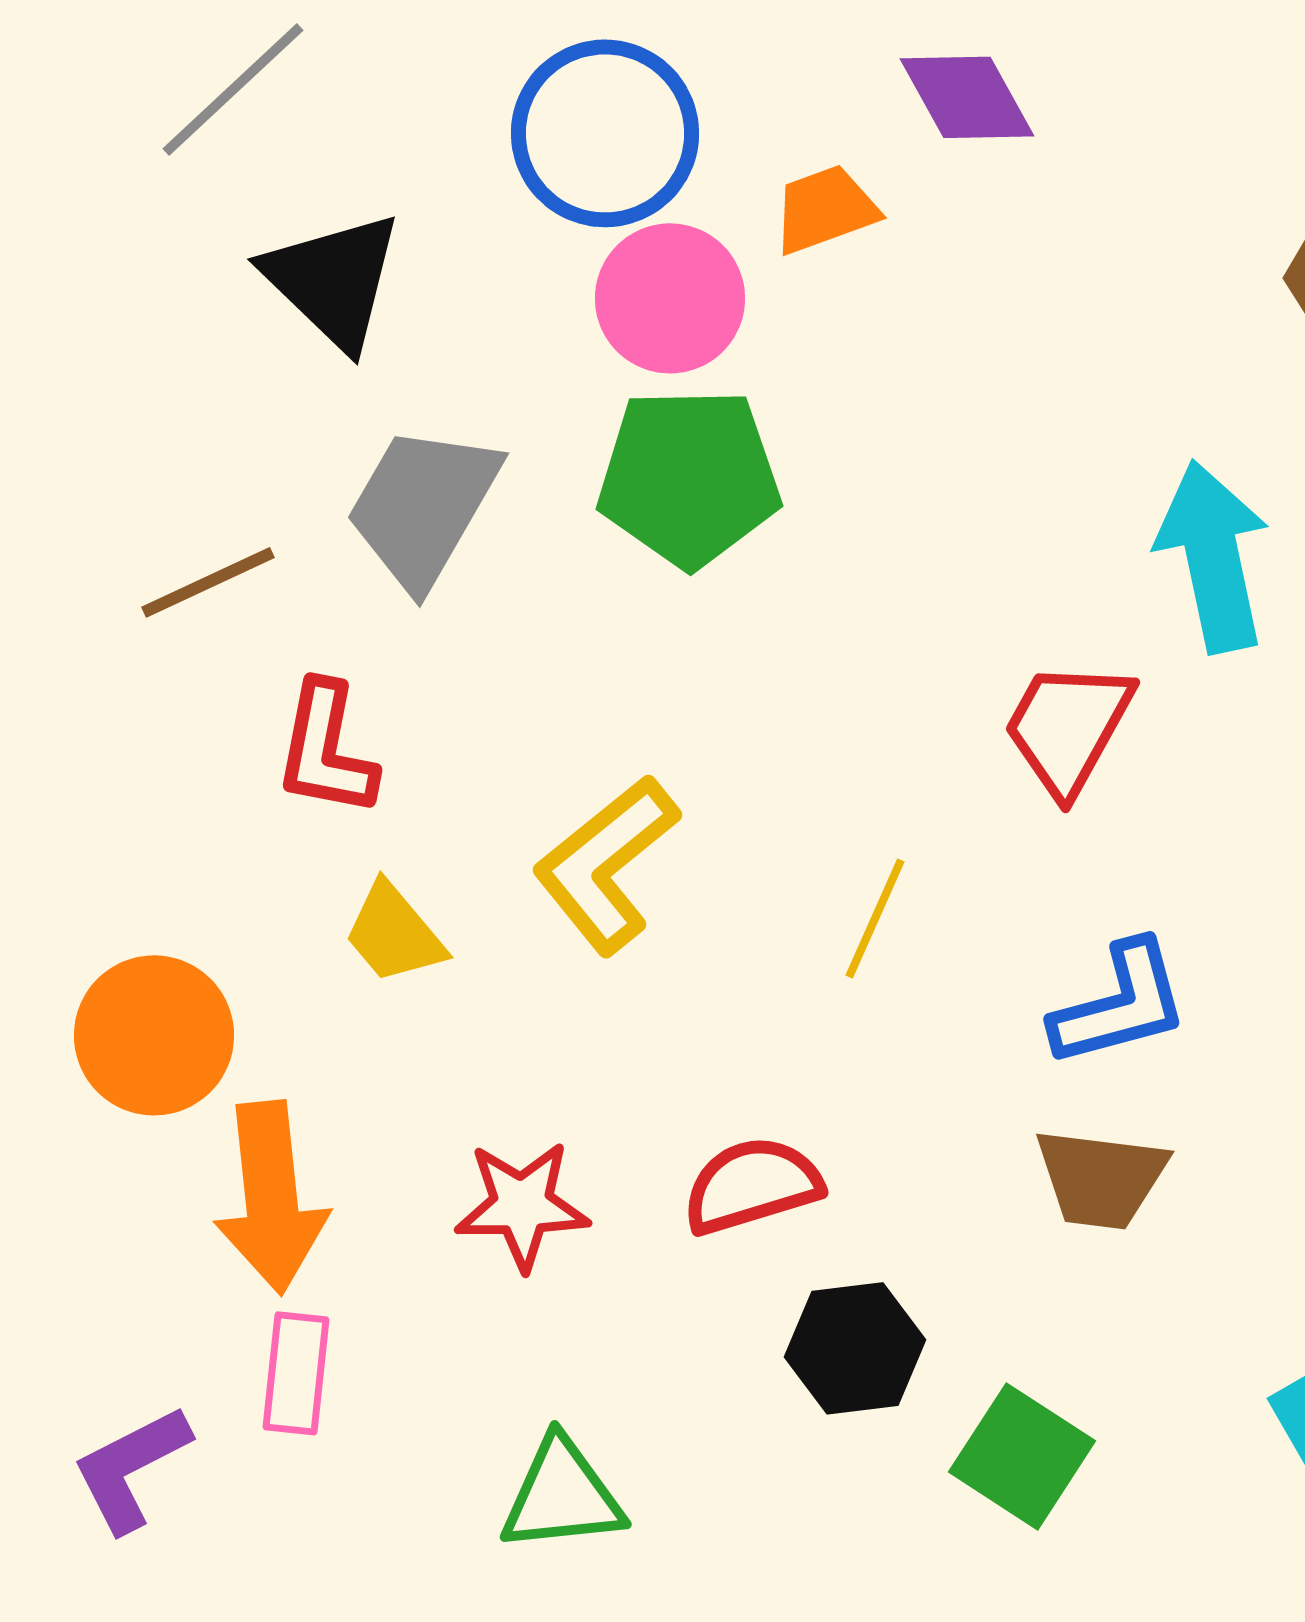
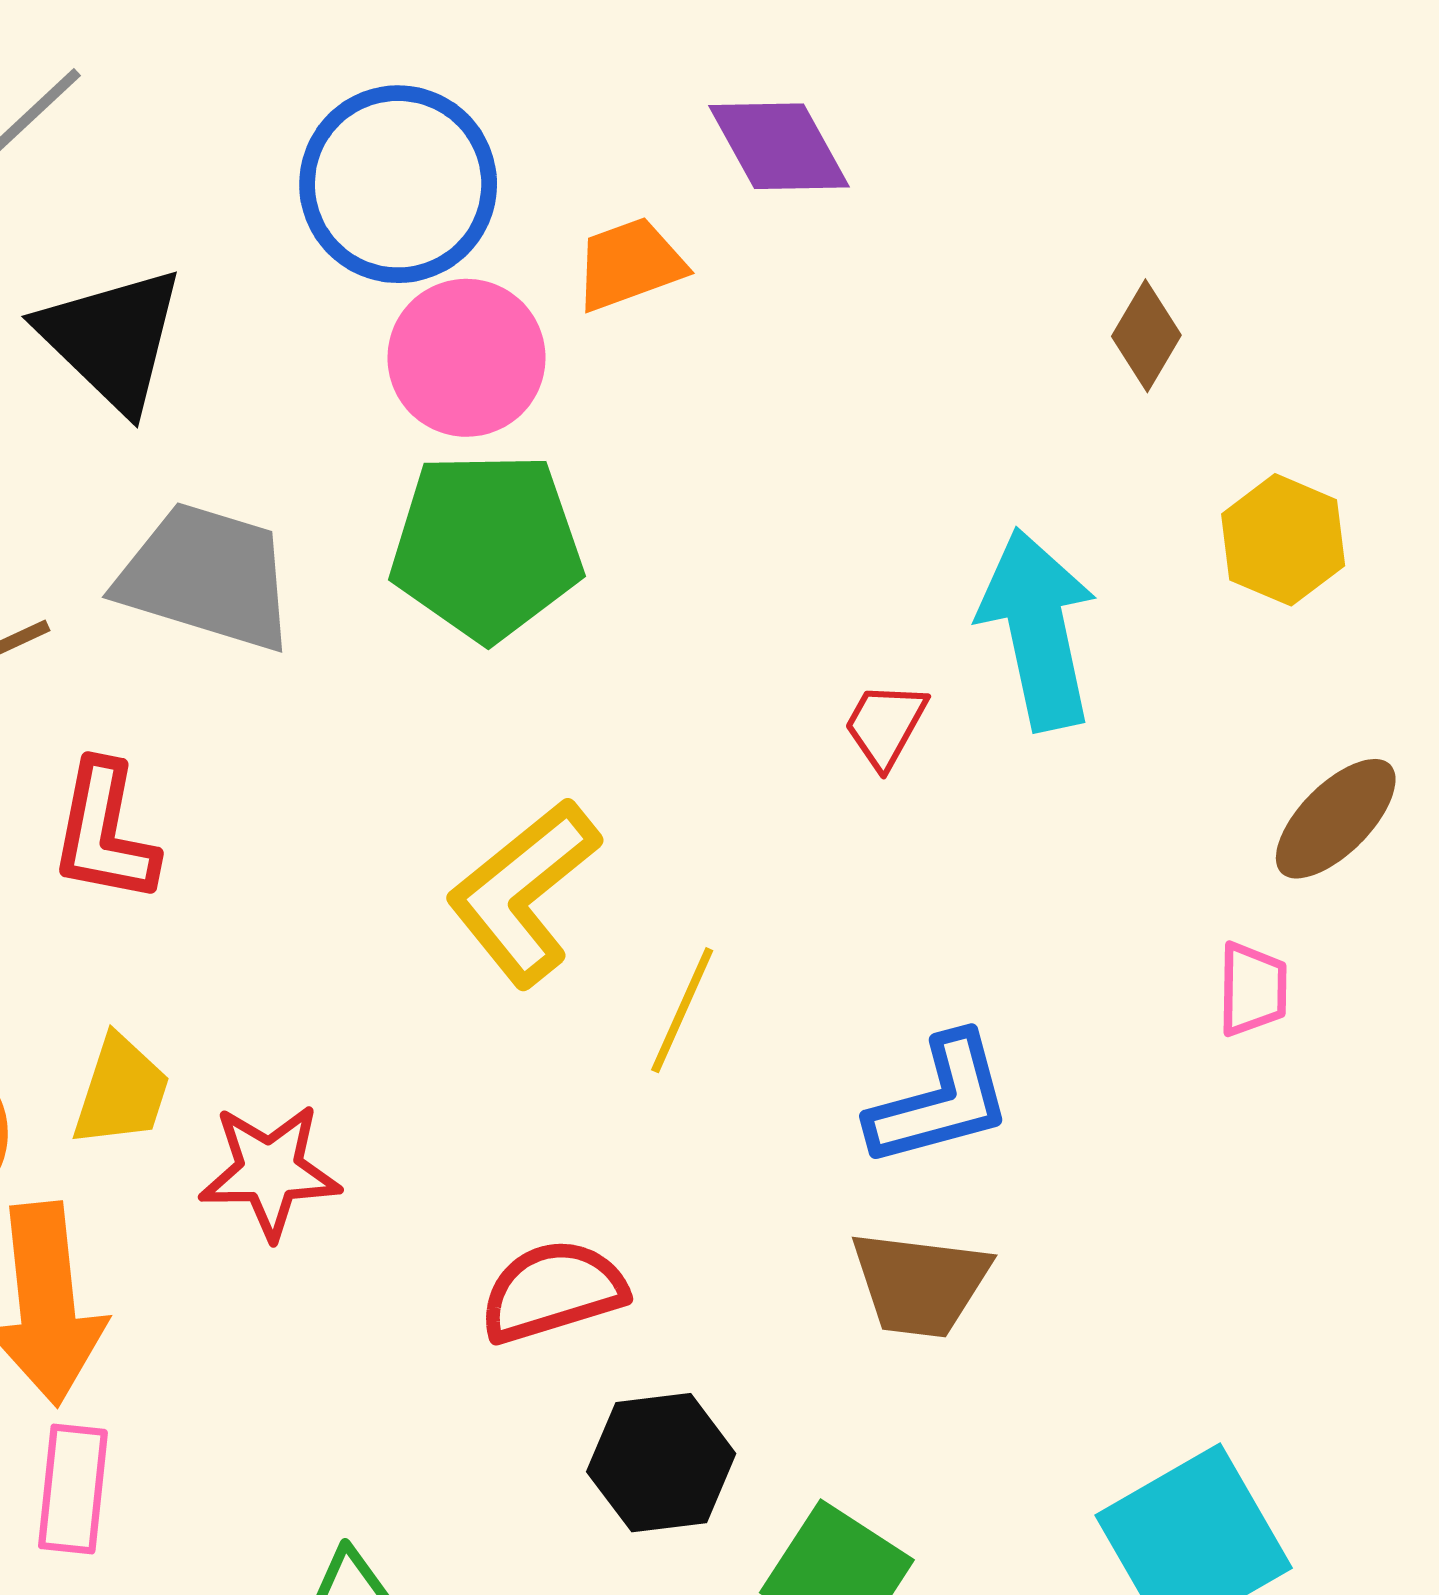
gray trapezoid: (423, 506) -> (207, 577), turned 77
red trapezoid: (1068, 727) -> (885, 725), moved, size x0.6
yellow L-shape: (606, 864) -> (523, 892), moved
yellow trapezoid: (394, 933) -> (121, 1091), moved, turned -122
red star: (522, 1205) -> (270, 1171), moved

